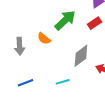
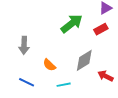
orange semicircle: (44, 39) -> (49, 65), moved
blue line: (26, 83) -> (27, 82), turned 42

